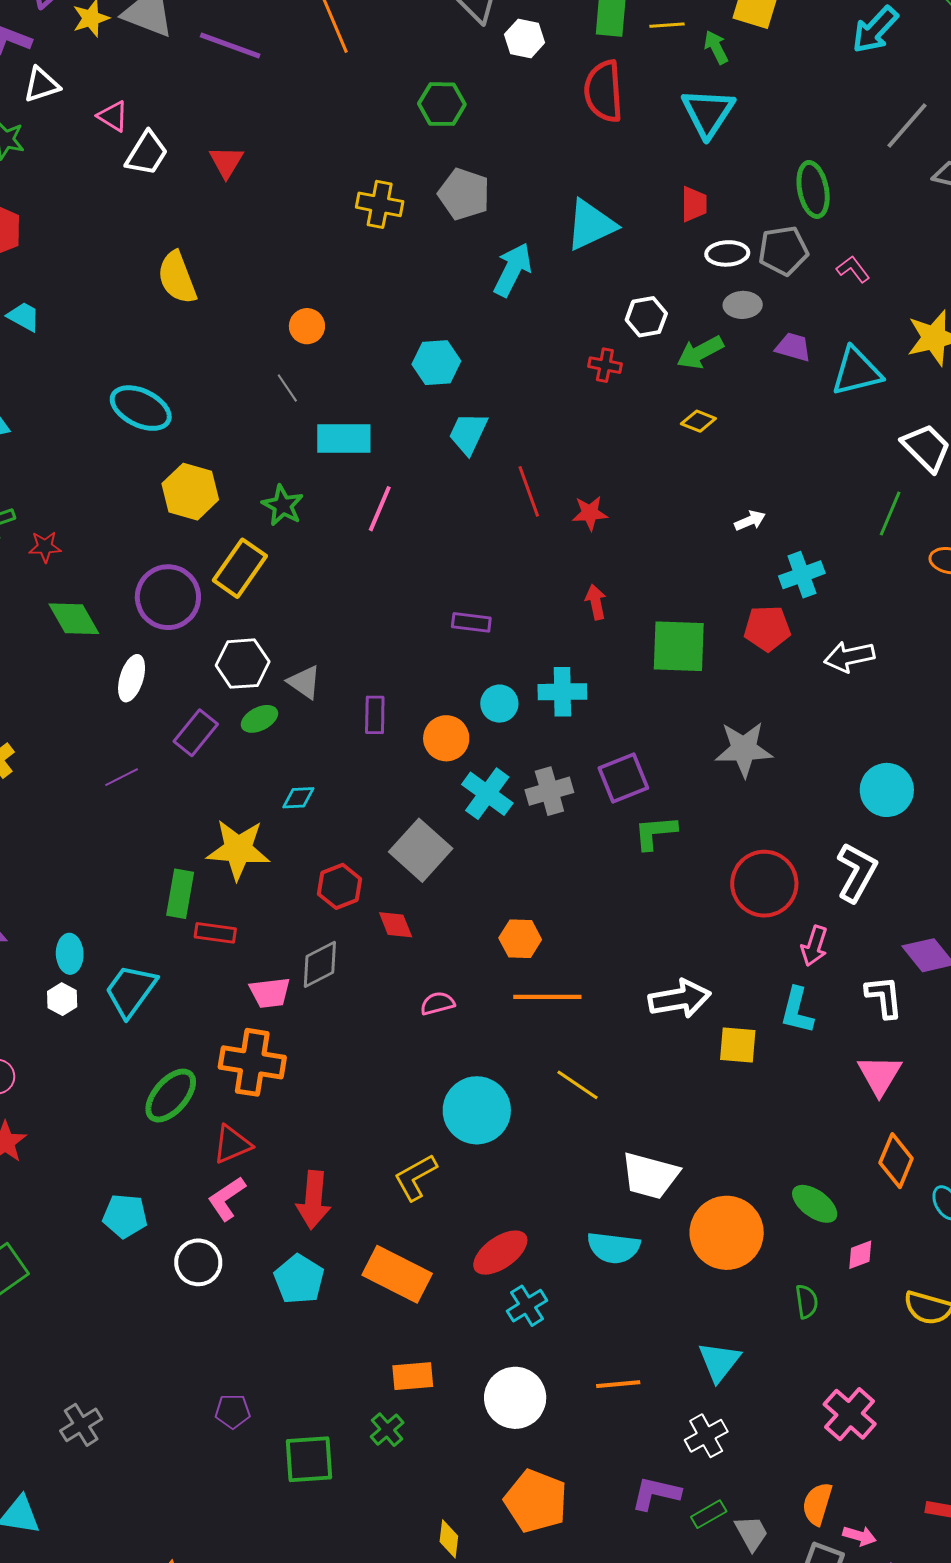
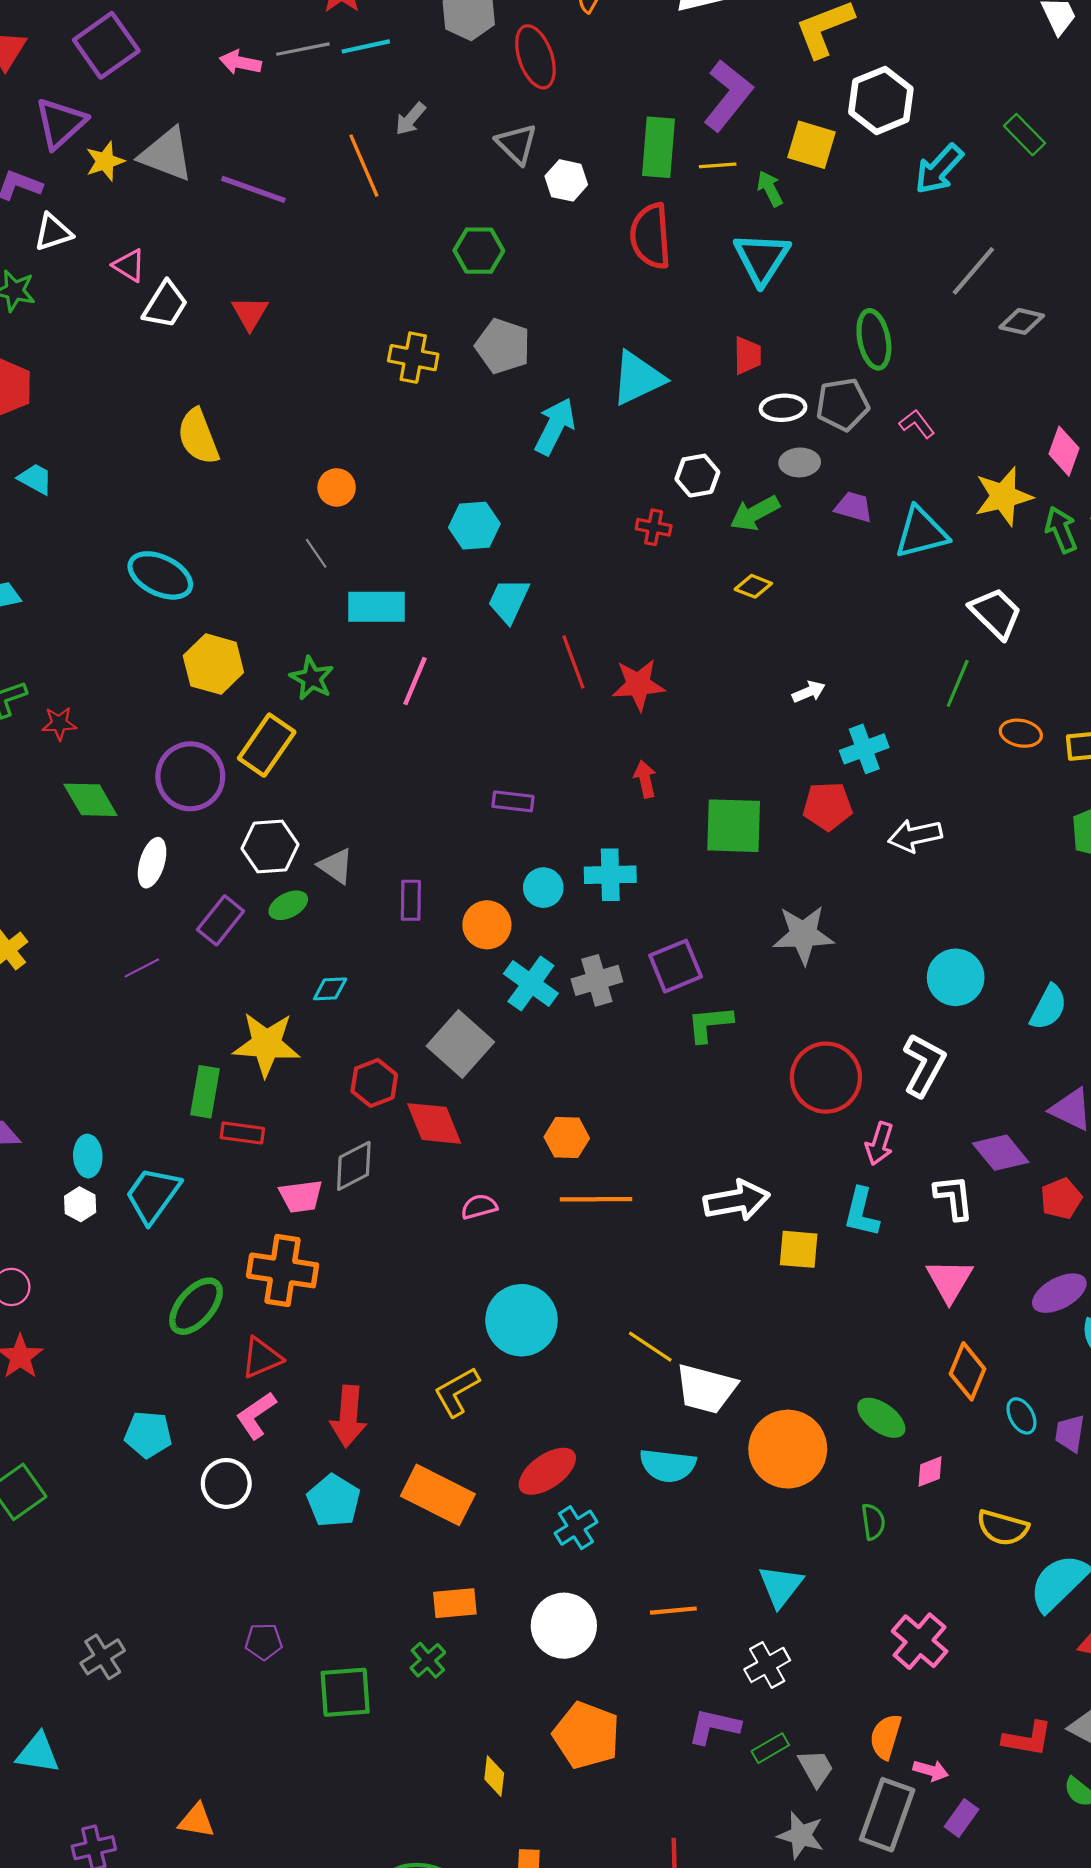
red star: (590, 513) -> (638, 685), size x1.4
red diamond: (396, 925) -> (434, 1123), size x1.5
yellow line: (577, 1085) -> (650, 1347), moved

